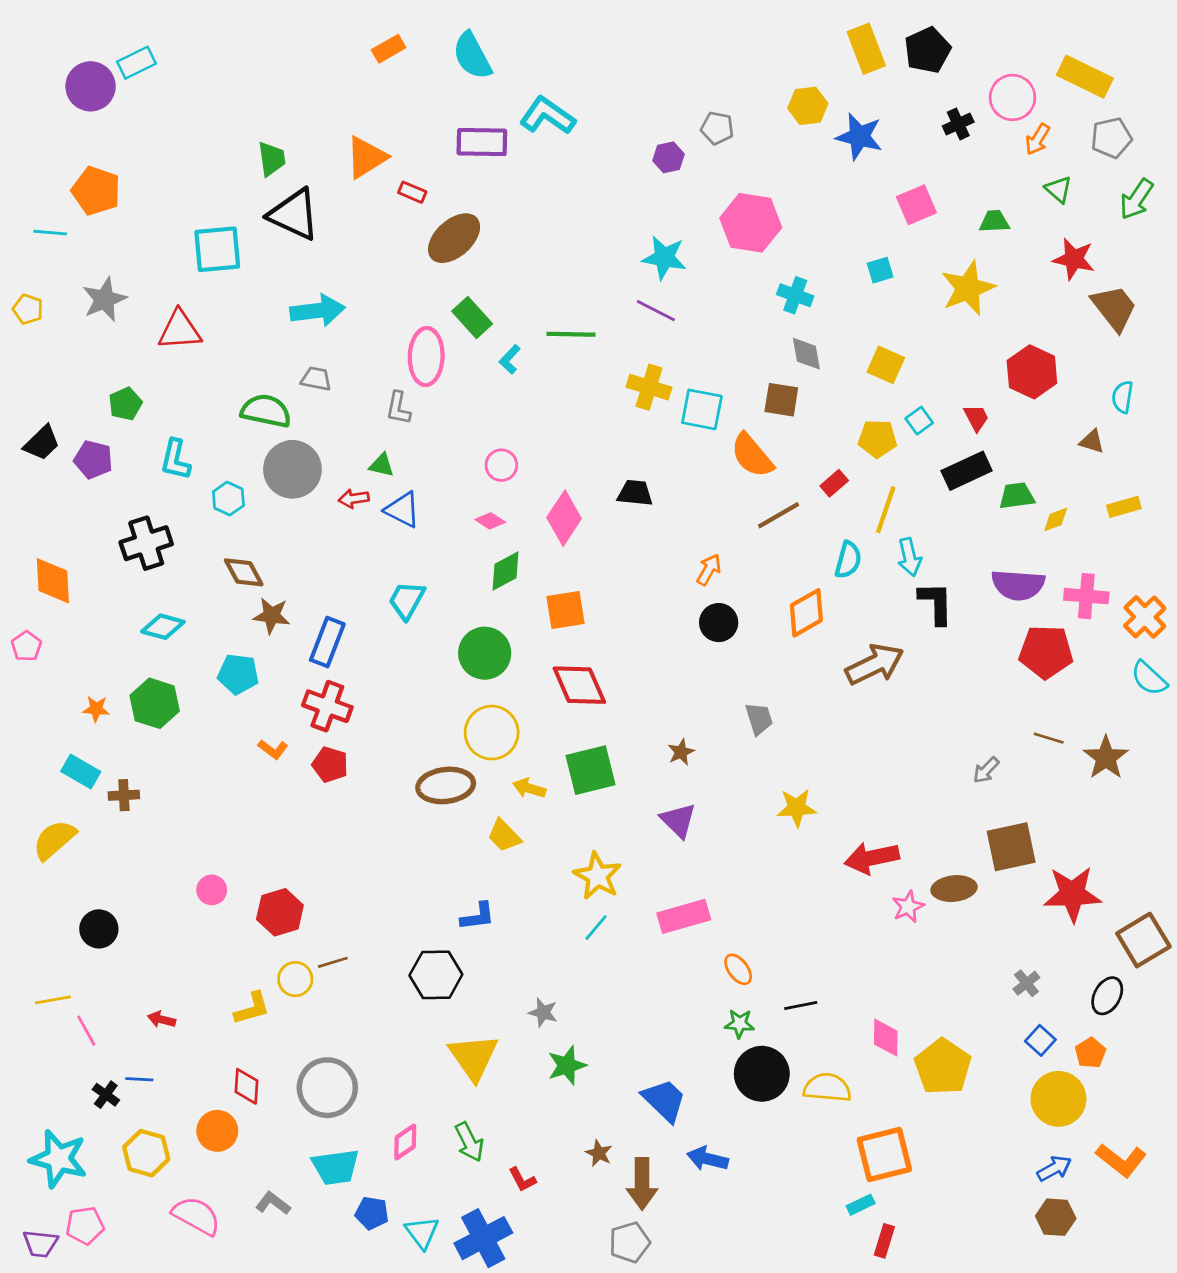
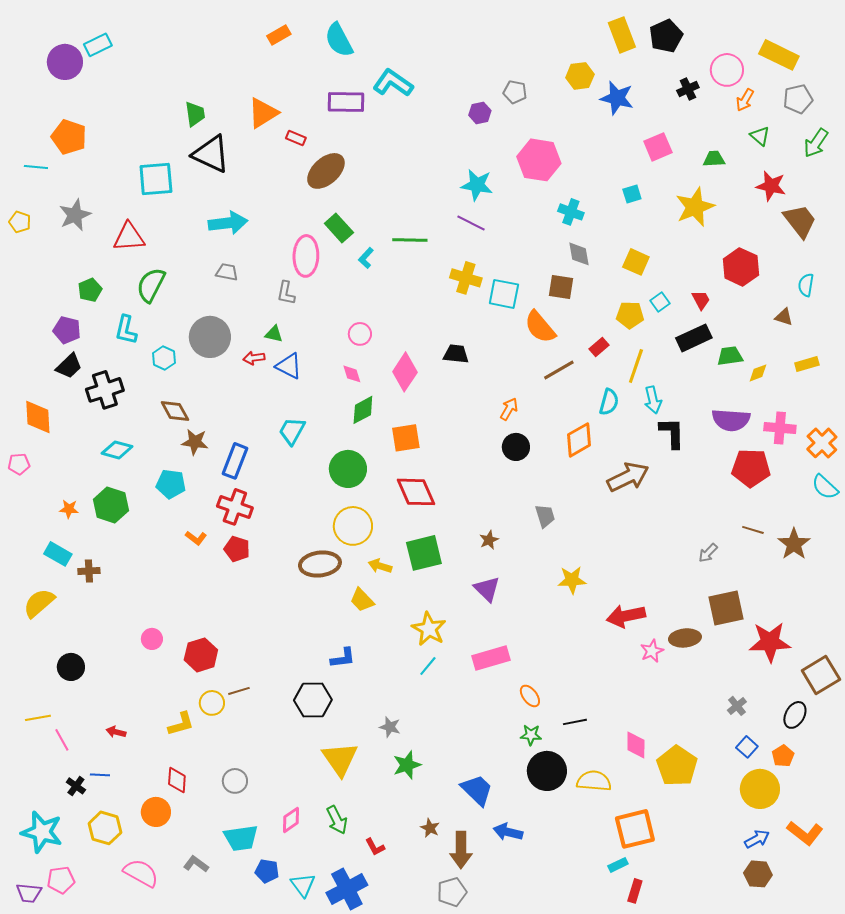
green semicircle: (266, 411) -> (151, 285), moved, turned -75
black trapezoid: (42, 443) -> (69, 366), moved
pink diamond: (490, 521) -> (352, 374), turned 40
pink pentagon: (26, 646) -> (19, 464), turned 30
gray circle: (327, 1088) -> (235, 781), size x0.6

